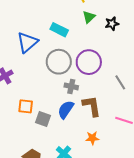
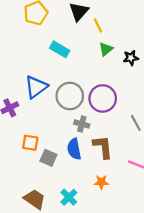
cyan rectangle: (59, 30) -> (60, 49), moved
blue triangle: (27, 42) -> (36, 87), moved
blue semicircle: (66, 110) -> (74, 149), turned -48

